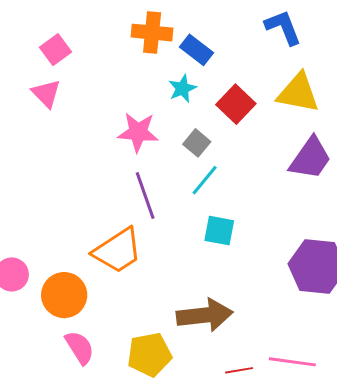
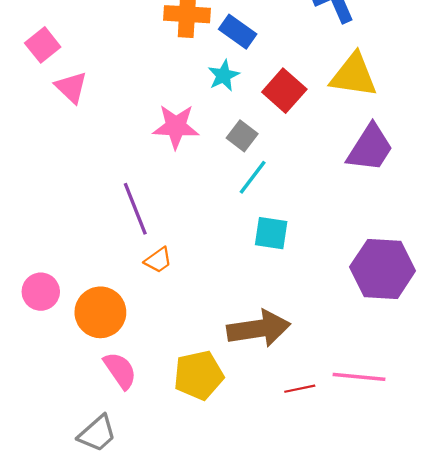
pink square: (55, 50) -> (43, 45), moved
purple line: (145, 195) -> (135, 209), moved
orange trapezoid: (118, 251) -> (158, 260), size x0.5

